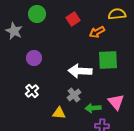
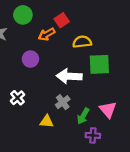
yellow semicircle: (117, 14) -> (82, 42), moved
orange arrow: (97, 32) -> (47, 34), moved
purple circle: (34, 58) -> (30, 59), moved
green arrow: (93, 108) -> (83, 116), turned -56

